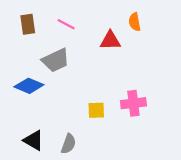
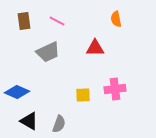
red triangle: (110, 41) -> (95, 48), moved
blue diamond: (29, 86) -> (17, 92), moved

